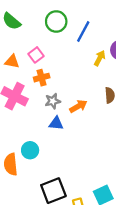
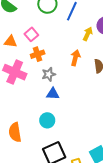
orange arrow: (78, 106) -> (75, 58), moved, turned -42
cyan circle: (30, 150) -> (47, 120), moved

